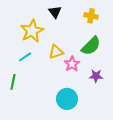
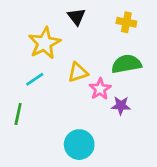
green semicircle: (91, 46) -> (126, 64), turned -145
purple star: (96, 76) -> (121, 106), moved
cyan circle: (67, 99) -> (79, 145), moved

